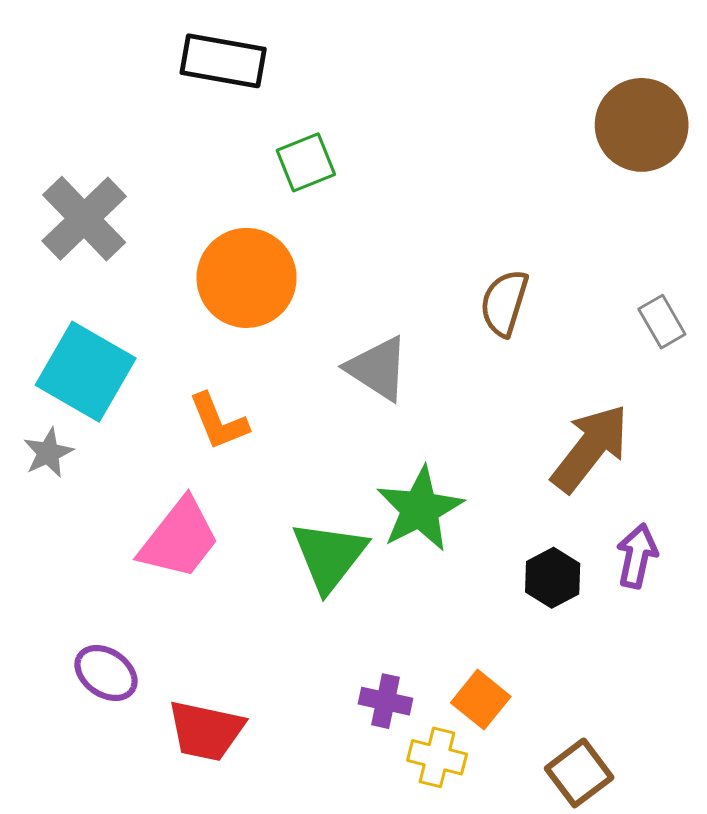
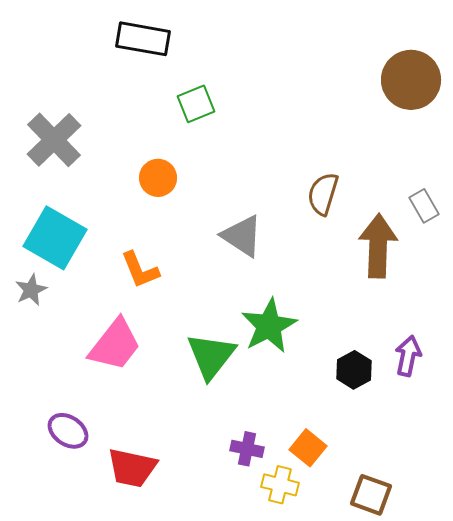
orange circle: (247, 278) -> (158, 178), size x0.6
brown arrow: (590, 448) -> (378, 246), moved, turned -36
brown square: (579, 773) -> (371, 495), turned -33

